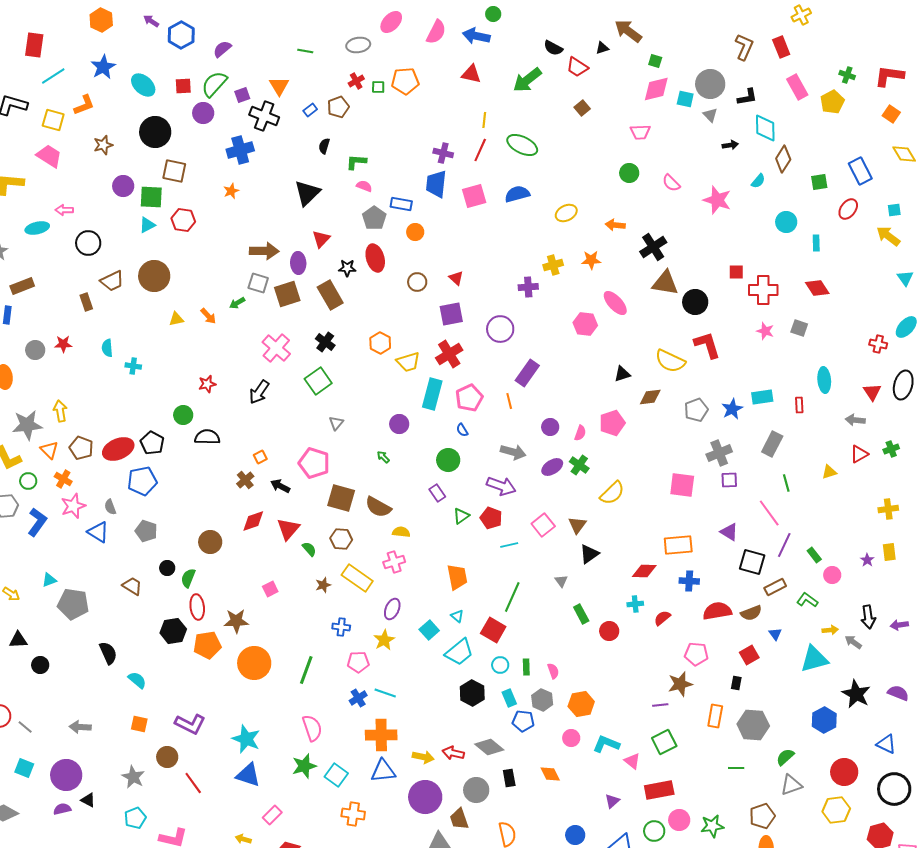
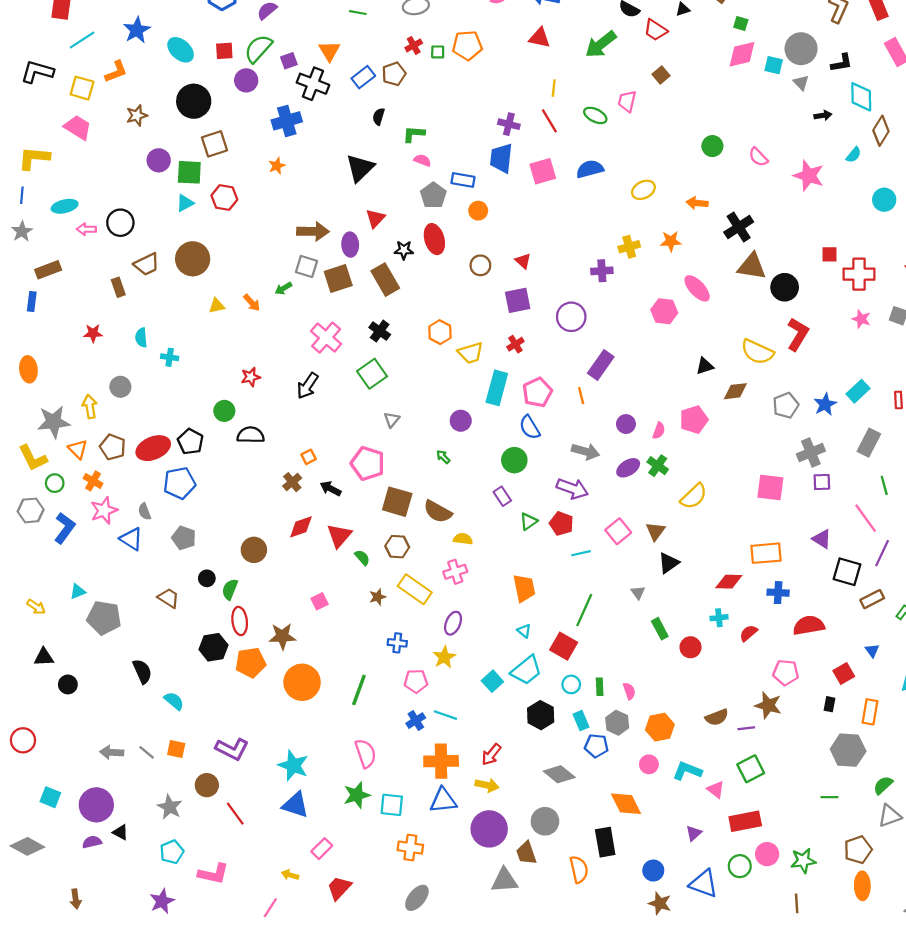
blue rectangle: (310, 110) -> (363, 77), size x1.5
pink trapezoid: (640, 132) -> (627, 101), moved, turned 105
green ellipse: (522, 145) -> (595, 115), size x0.7
red line: (480, 150) -> (549, 121), turned -55
brown square: (174, 171) -> (214, 144), turned -30
pink arrow: (64, 210) -> (86, 229), moved
red L-shape: (707, 345) -> (798, 334), turned 48
gray circle: (35, 350) -> (120, 387), moved
red cross: (449, 354) -> (515, 344), size x0.6
cyan rectangle: (762, 397) -> (858, 391), turned -35
blue semicircle: (462, 430) -> (530, 427), size x1.6
brown semicircle: (751, 613) -> (717, 717), moved
cyan square: (429, 630) -> (492, 681), moved
brown star: (680, 684) -> (768, 705), turned 30
orange rectangle: (715, 716) -> (870, 712), moved
gray line: (25, 727) -> (147, 752), moved
red arrow: (453, 753) -> (491, 755), moved, turned -65
orange diamond: (550, 774) -> (626, 804), size x1.4
cyan square: (336, 775) -> (392, 805), turned -30
black rectangle: (509, 778) -> (605, 842), moved, size x1.5

